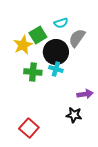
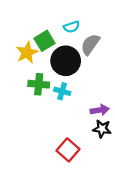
cyan cross: (56, 69) -> (62, 91), moved
black star: (74, 115) -> (102, 129), moved
red square: (29, 128) -> (68, 150), moved

